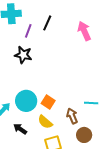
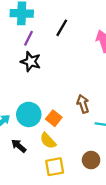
purple line: (28, 31) -> (28, 38), moved
brown arrow: (72, 116) -> (83, 104), moved

